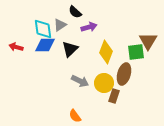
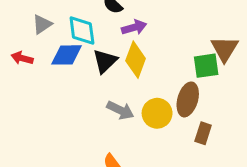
gray triangle: (60, 25) -> (42, 24), moved
cyan diamond: (43, 29) -> (82, 30), moved
yellow diamond: (106, 52) -> (136, 60), moved
brown rectangle: (114, 96) -> (203, 133), moved

